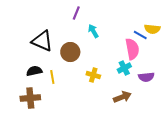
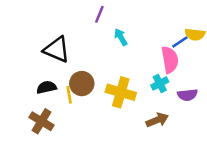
blue line: (140, 35) -> (180, 42), turned -64
brown circle: (70, 52) -> (82, 84), moved
yellow cross: (93, 75) -> (121, 92), size x1.6
brown cross: (30, 98) -> (42, 121), turned 36

